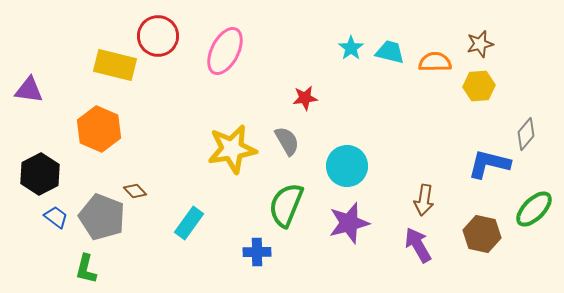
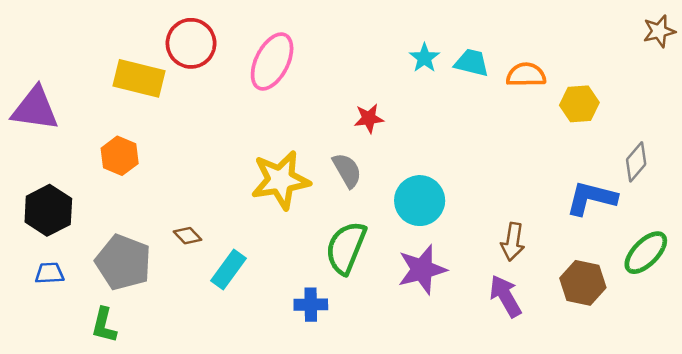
brown star: (480, 44) -> (659, 31), moved
purple triangle: (29, 90) -> (35, 109), size x1.4
orange hexagon: (99, 129) -> (120, 156), size x0.7
brown diamond: (135, 191) -> (187, 236), moved
blue trapezoid: (56, 217) -> (50, 273), moved, turned -40

